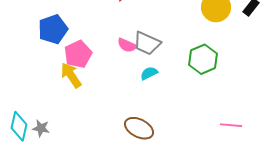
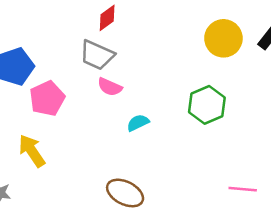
gray trapezoid: (147, 43) -> (97, 55), moved
yellow arrow: (71, 75) -> (32, 151), moved

